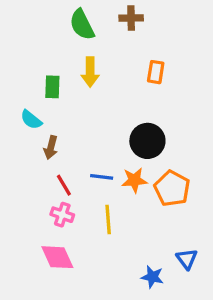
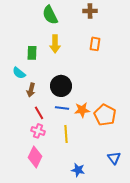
brown cross: (131, 18) -> (90, 11), moved
black circle: (147, 141) -> (61, 86), moved
pink diamond: (57, 257) -> (35, 157), turned 50
blue star: (152, 277) -> (78, 170), moved

